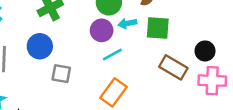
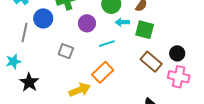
purple circle: (102, 30) -> (87, 23), moved
blue circle: (40, 46) -> (43, 18), moved

